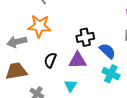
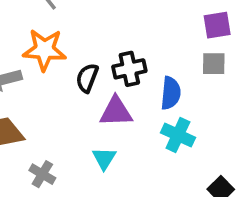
blue semicircle: (107, 51) -> (171, 93), turned 54
black semicircle: (50, 60) -> (87, 78), moved

